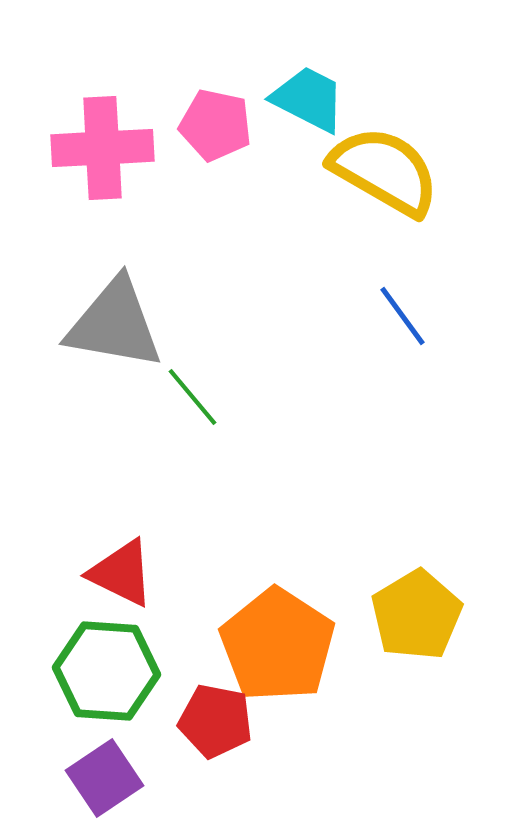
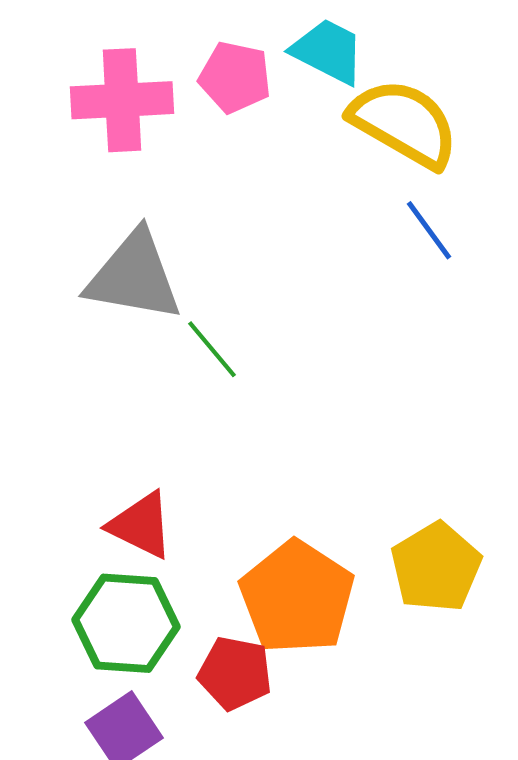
blue line: (402, 316) -> (429, 230), moved

